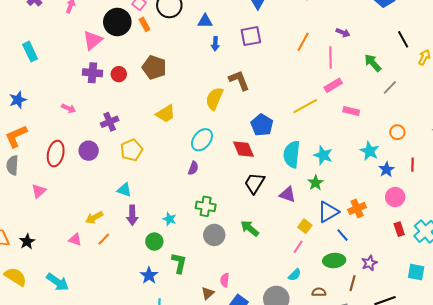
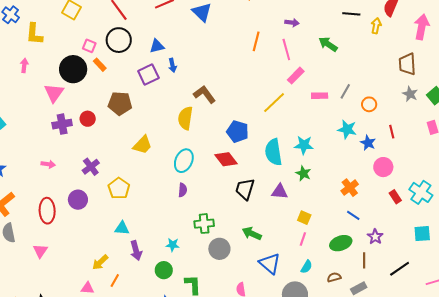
purple square: (251, 36) -> (148, 75), moved
black line: (403, 39) -> (351, 14), turned -42
gray line: (390, 87) -> (345, 91), moved
blue triangle: (328, 212) -> (270, 263), moved, turned -35
blue line: (342, 235) -> (353, 215), moved

